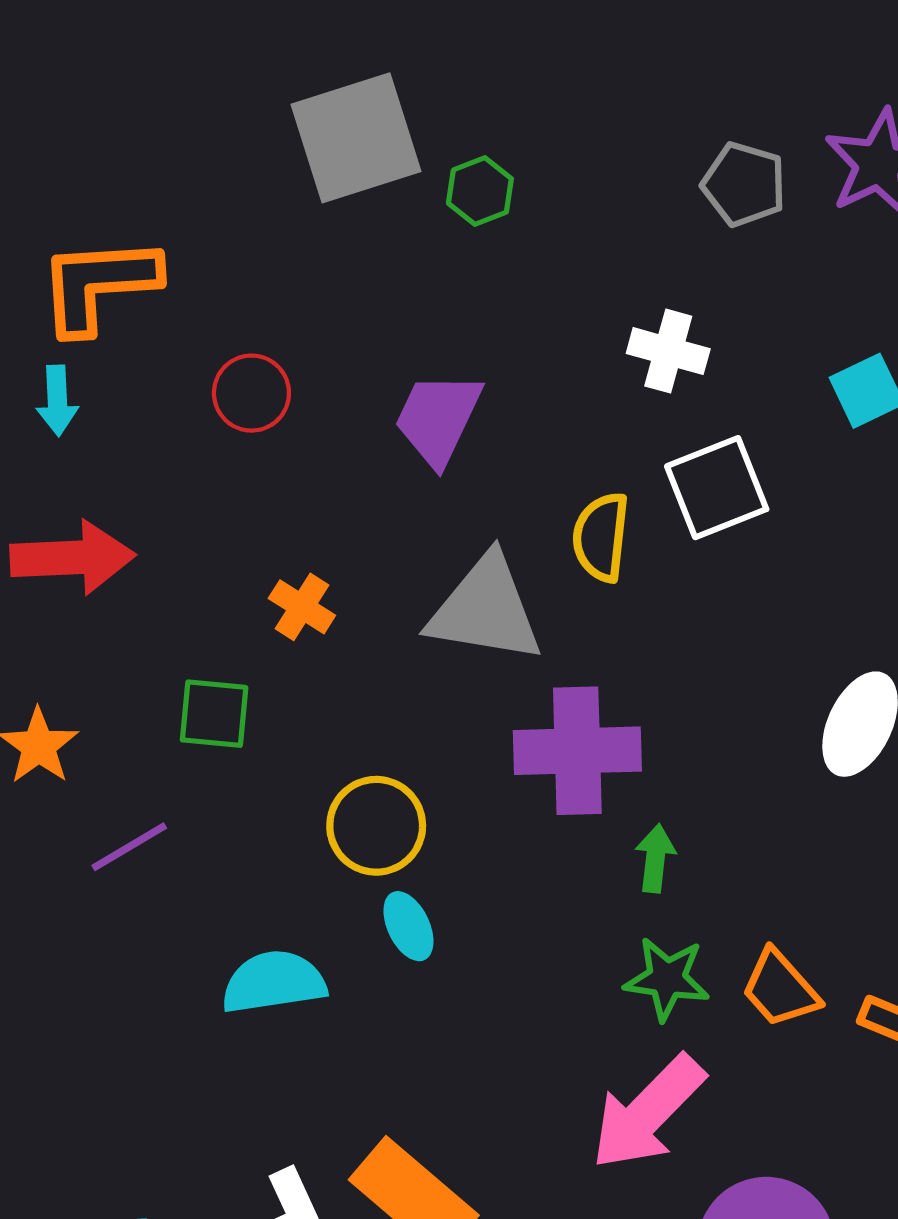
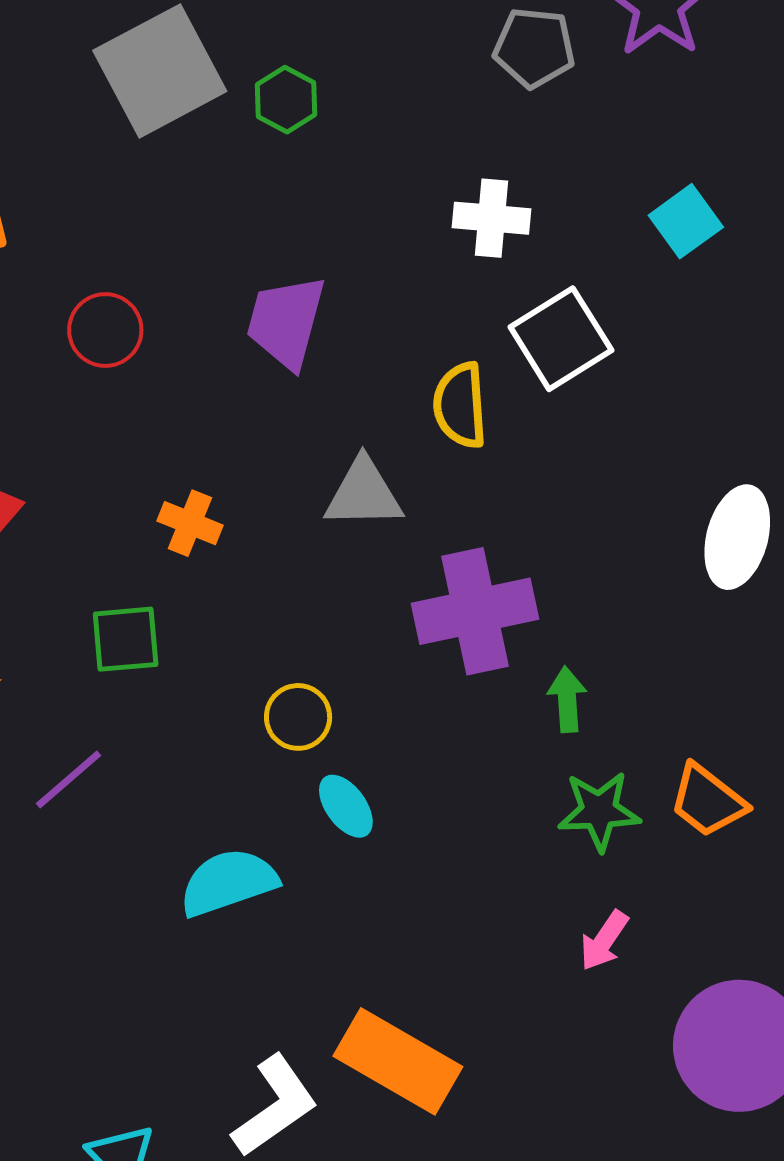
gray triangle: (485, 609) -> (364, 494), size x0.7
yellow circle: (376, 826) -> (298, 717), size x0.7
pink arrow: (648, 1112) -> (604, 941), size x0.5

